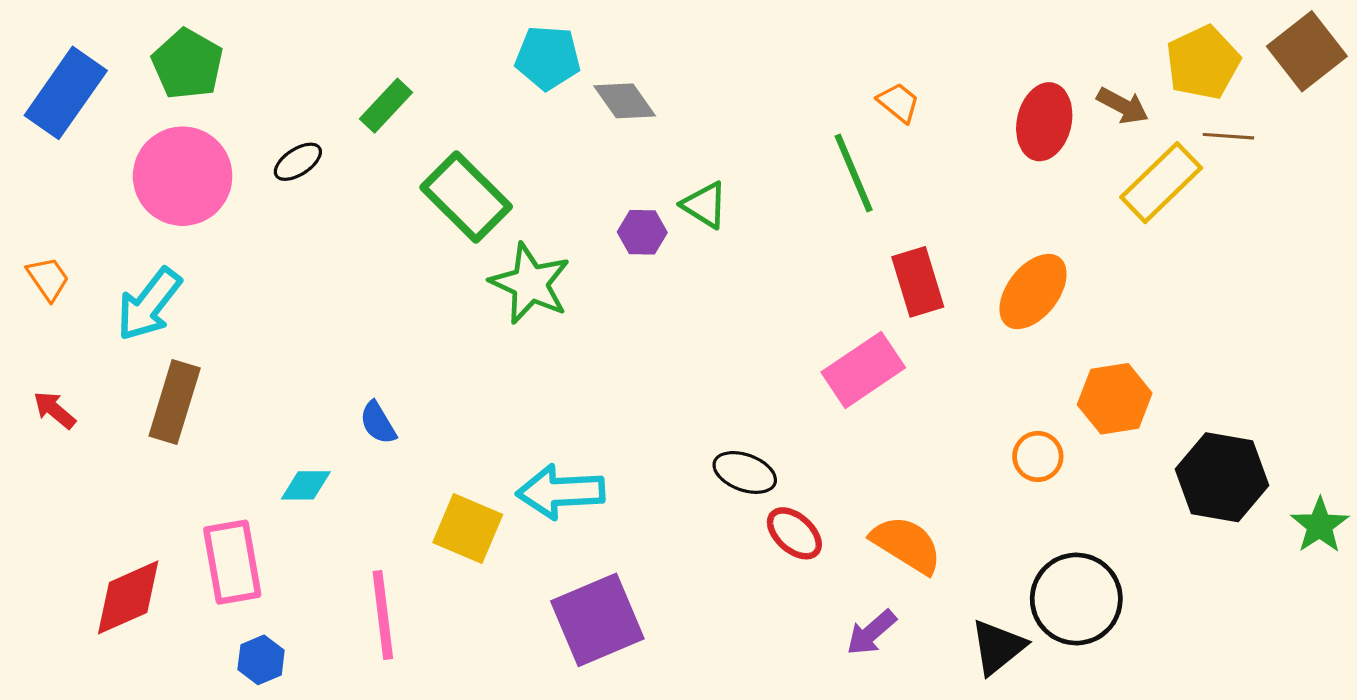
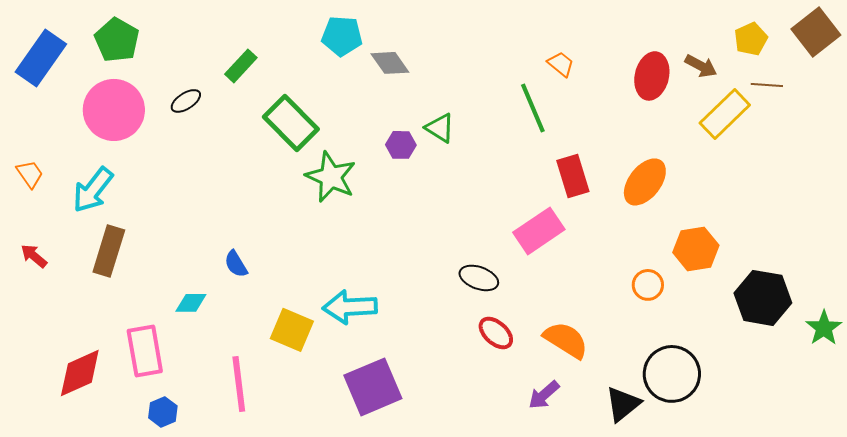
yellow pentagon: (1203, 62) -> (751, 39), size x0.7
black ellipse: (745, 472) -> (479, 278), moved

